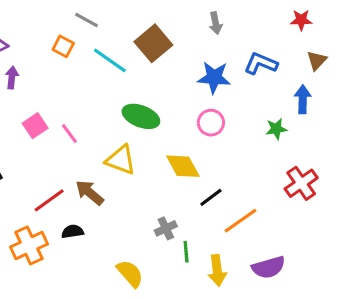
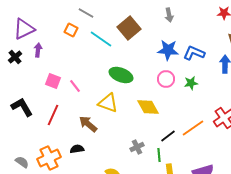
blue L-shape: (261, 64) -> (194, 53), moved
pink square: (35, 126) -> (53, 81), turned -35
green star: (276, 129) -> (191, 83), moved
black line: (211, 197) -> (168, 136), moved
red line: (49, 200) -> (53, 115), moved, turned -30
orange line: (240, 221) -> (193, 128), moved
green line: (186, 252) -> (159, 155), moved

